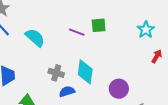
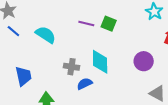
green square: (99, 25) -> (109, 24), moved, turned 35
purple circle: (119, 89) -> (144, 61), moved

